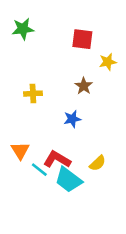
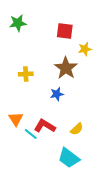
brown star: (84, 86) -> (66, 68), size x1.6
cyan trapezoid: (68, 180) -> (69, 158), moved

